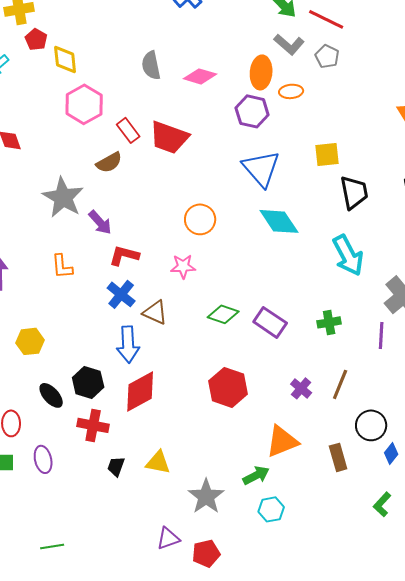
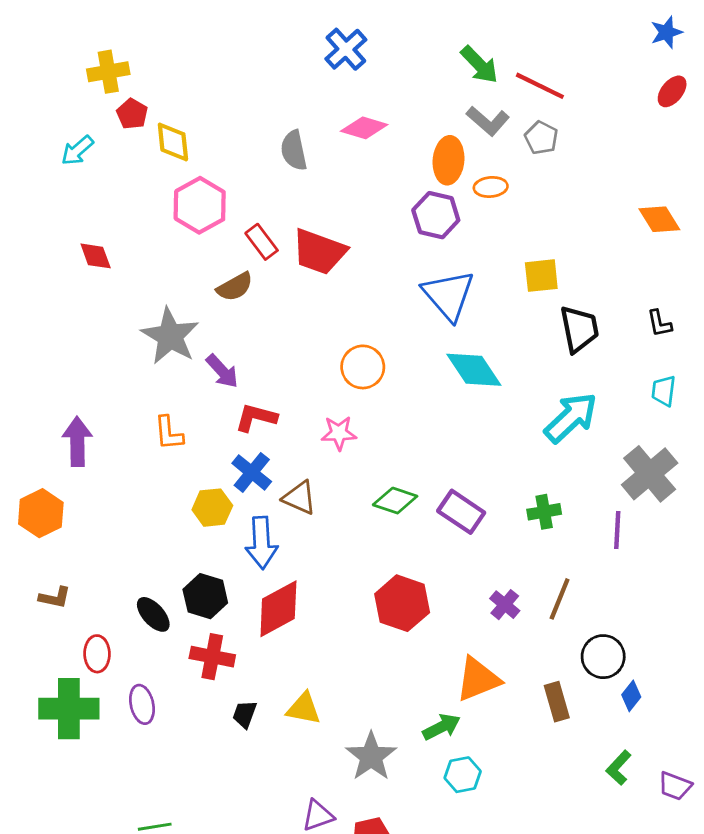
pink diamond: (200, 76) -> (364, 128), moved
cyan arrow: (348, 255) -> (571, 418), turned -105
yellow hexagon: (30, 341) -> (212, 508), moved

